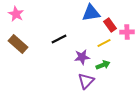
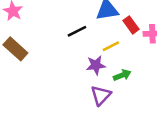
black line: (59, 39) -> (77, 31), moved
yellow line: (104, 43) -> (111, 46), moved

